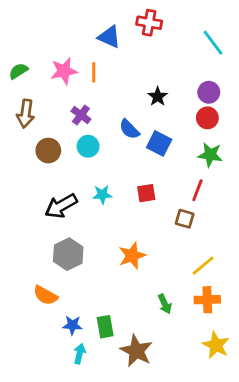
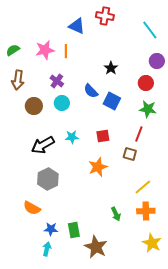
purple circle: (209, 92) -> (157, 61), moved
orange star: (132, 256) -> (98, 167), moved
cyan arrow: (80, 354) -> (47, 249), moved

